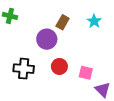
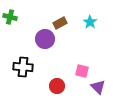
brown rectangle: (63, 22) -> (60, 23), turned 32
red circle: (59, 66) -> (57, 86), moved

